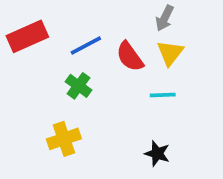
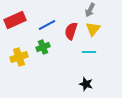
red semicircle: (130, 57) -> (71, 31), turned 54
green cross: (79, 86) -> (43, 47), turned 32
yellow cross: (64, 139) -> (19, 57), moved

